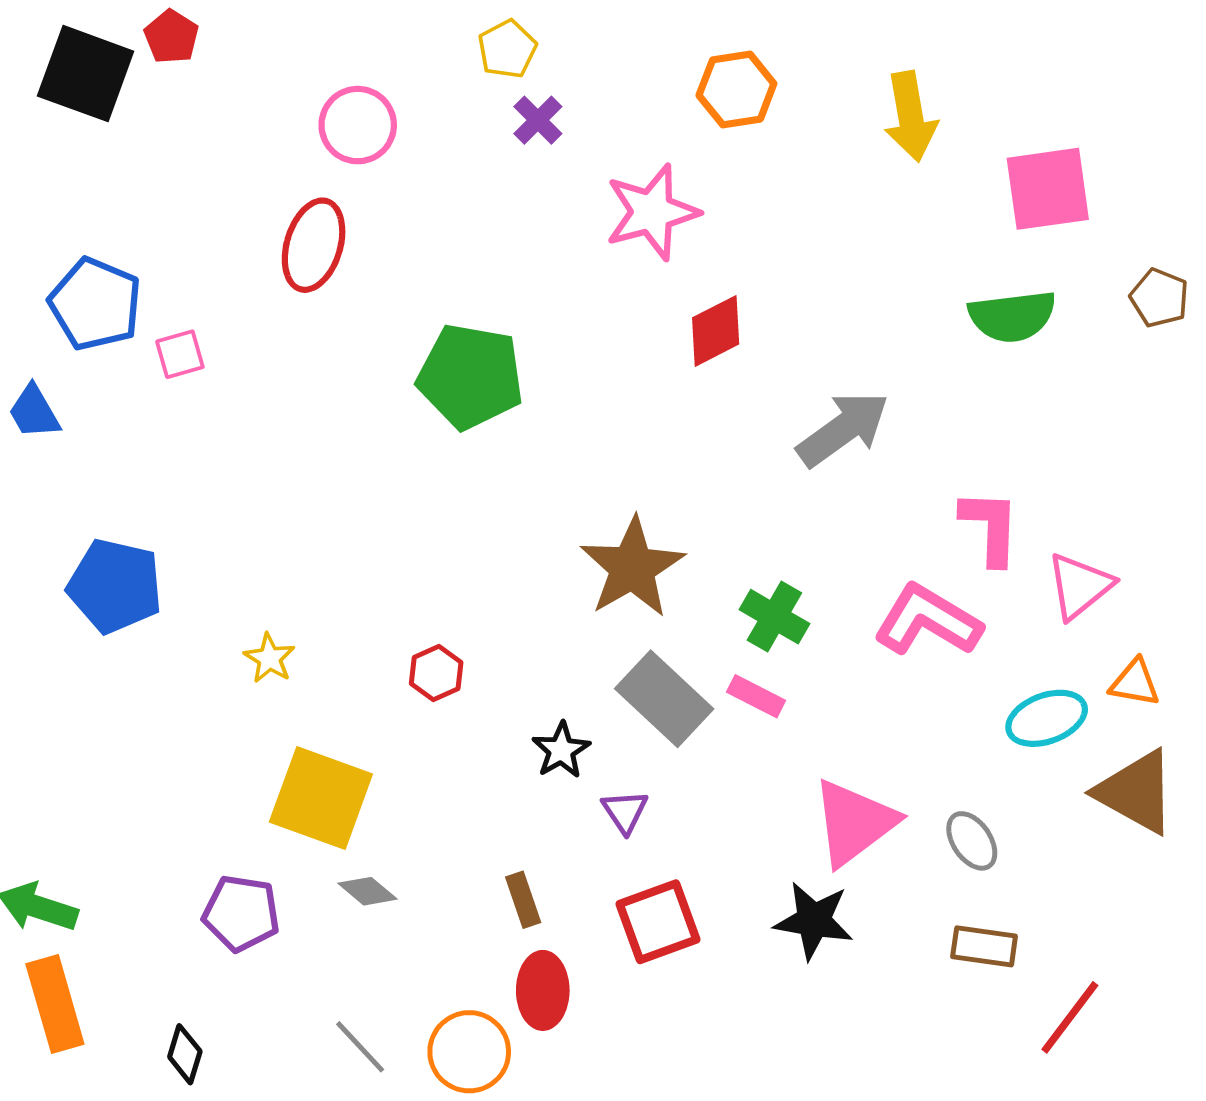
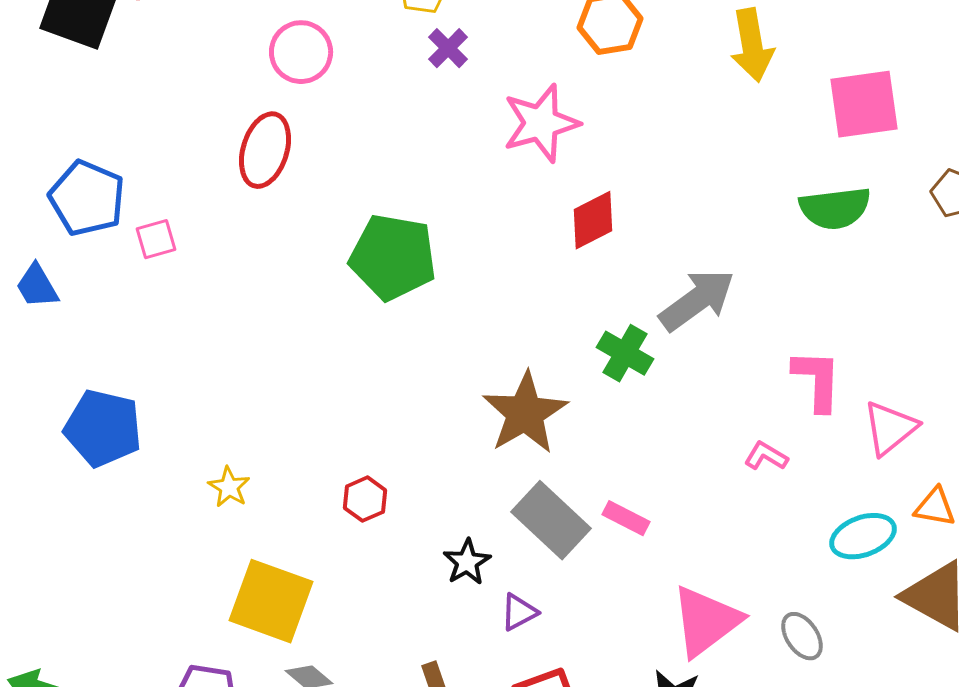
green cross: (774, 617) -> (625, 353), moved
pink L-shape: (928, 620) -> (766, 456), size x0.5
purple triangle: (625, 811) -> (519, 612), turned 36

